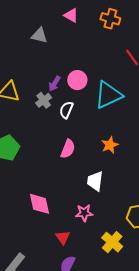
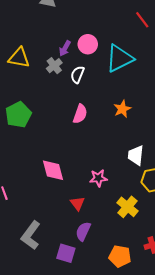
white trapezoid: (95, 181) -> (136, 155), moved

